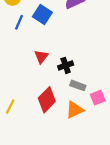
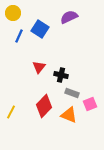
black cross: (66, 65) -> (61, 75), turned 32
orange triangle: (74, 110) -> (69, 115), turned 48

